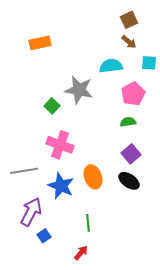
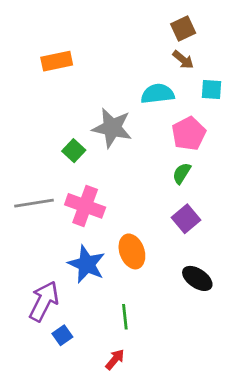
green semicircle: (128, 122) -> (182, 173), turned -49
gray line: (24, 171) -> (34, 203), moved
black ellipse: (129, 181) -> (197, 278), moved

